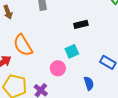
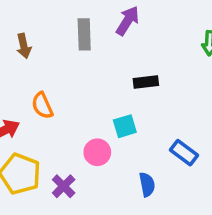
orange semicircle: (23, 45) -> (42, 106), size x0.7

